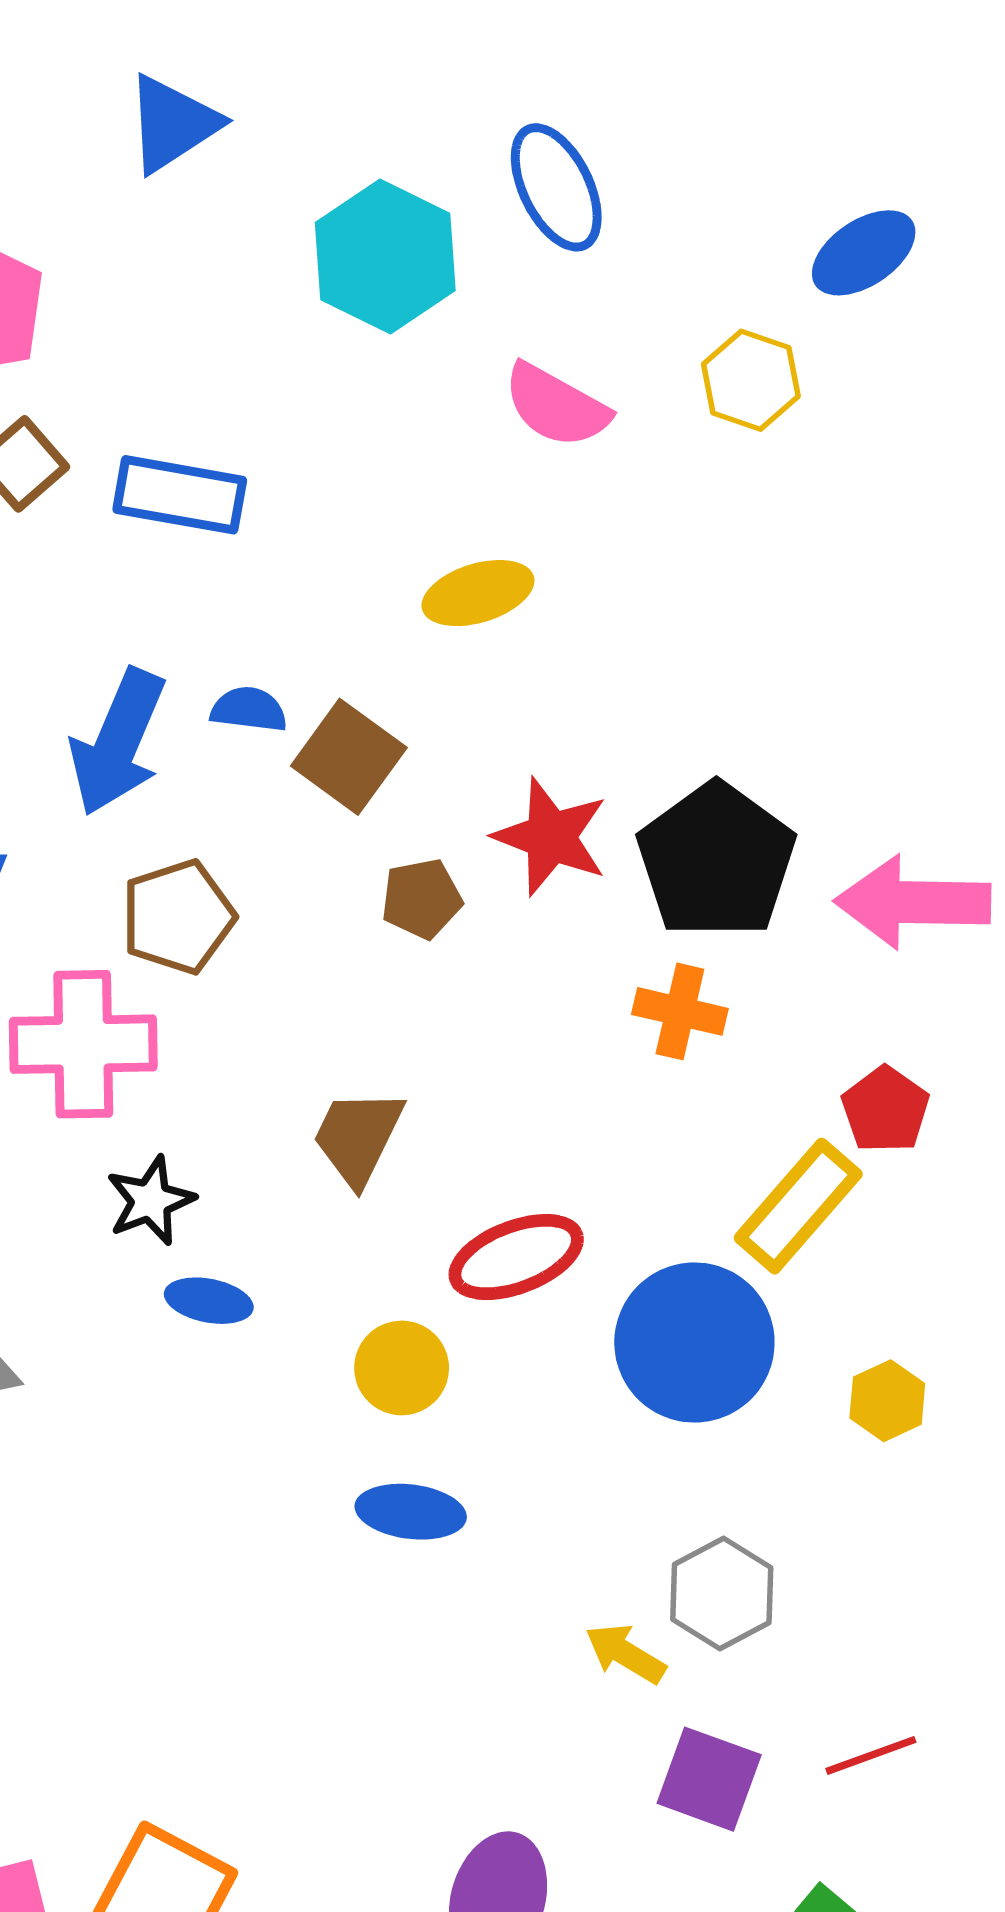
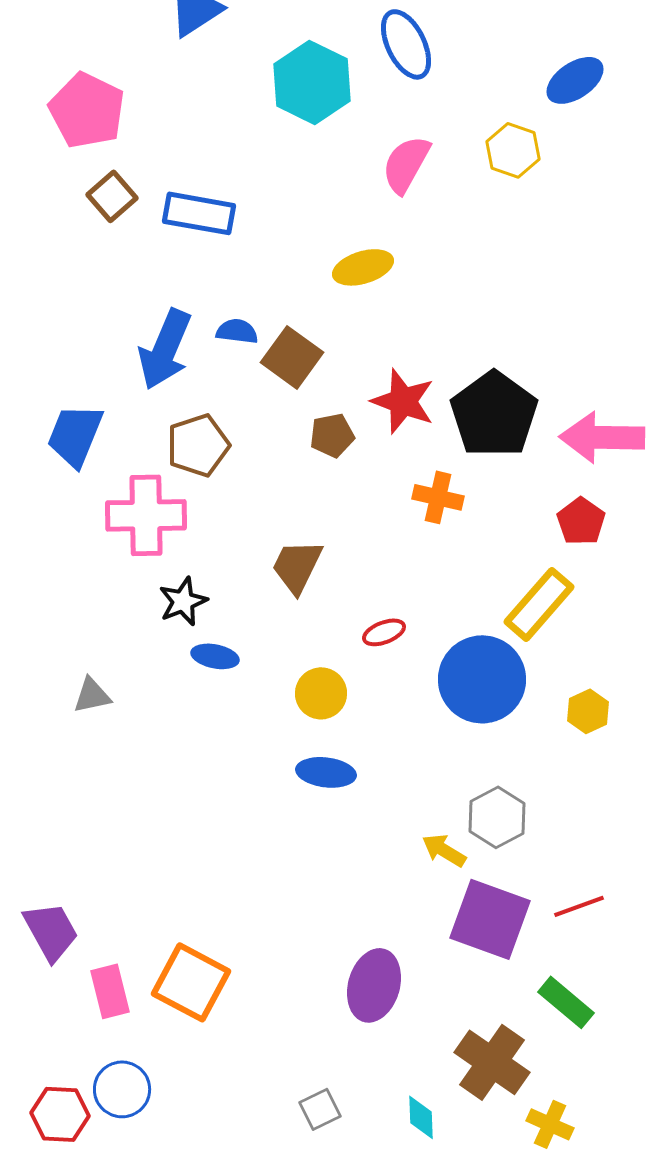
pink semicircle: (556, 406) -> (406, 164), turned 90
orange cross: (680, 1011) -> (438, 497), moved
red pentagon: (885, 1110) -> (581, 521), moved
red ellipse: (516, 1257) -> (384, 632), size x0.6
purple square: (709, 1779) -> (490, 919), size x1.4

